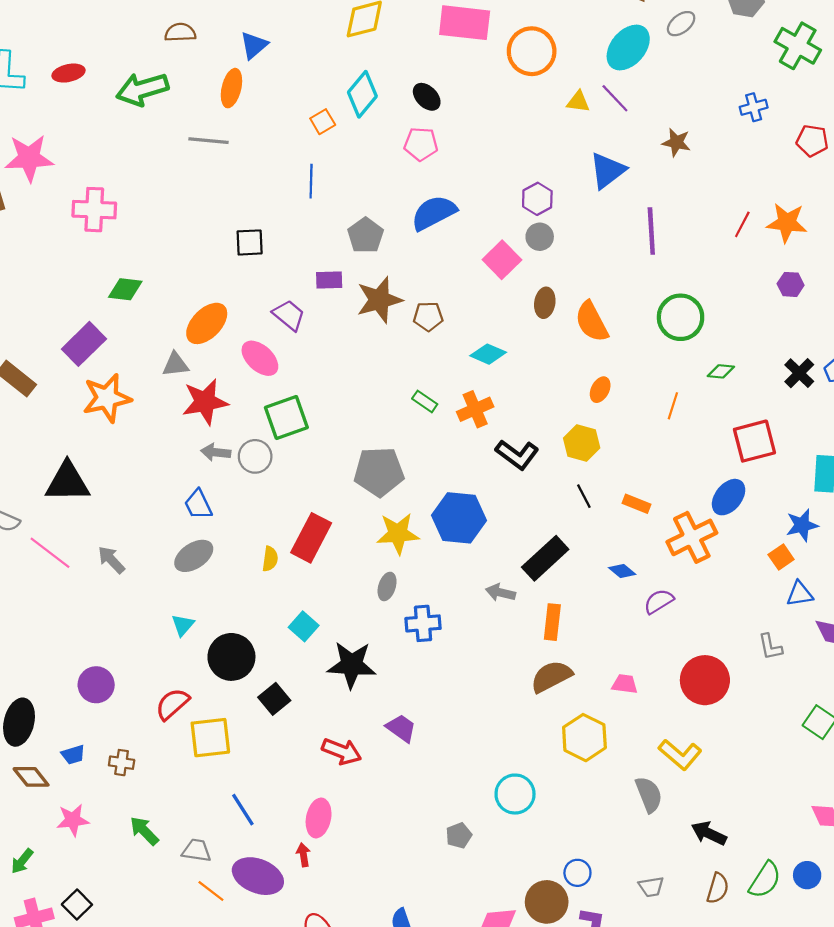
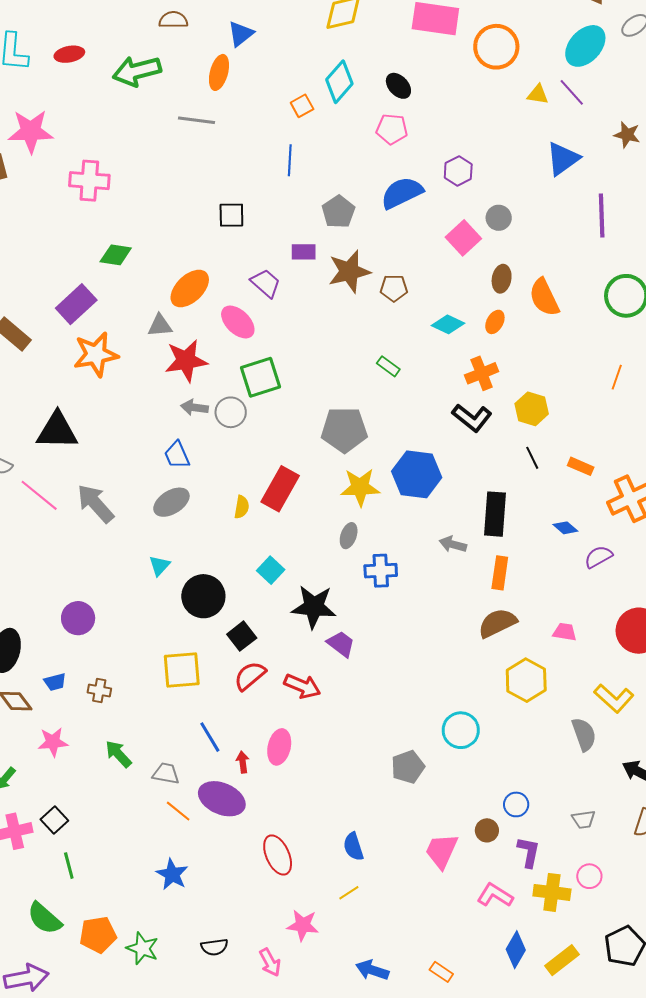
purple hexagon: (537, 199) -> (458, 171), moved
orange ellipse: (600, 390) -> (495, 322), moved
orange cross: (475, 409) -> (482, 373), moved
black rectangle: (545, 558) -> (495, 514), turned -45
gray arrow: (111, 560) -> (95, 504), size x1.5
red semicircle: (172, 704) -> (250, 676), moved
purple trapezoid: (401, 728) -> (341, 644), moved
gray pentagon: (459, 836) -> (408, 767), size x1.4
red arrow: (303, 855) -> (243, 762), moved
brown circle: (547, 902) -> (487, 830), size x0.6

